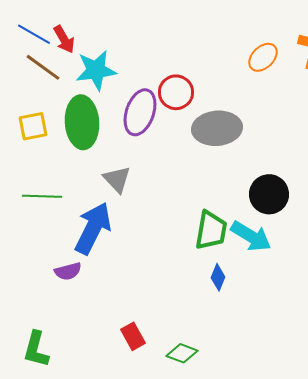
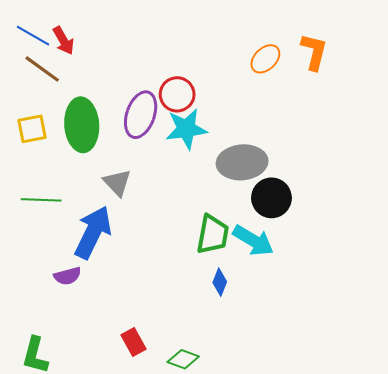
cyan star: (96, 70) -> (186, 129), moved
gray ellipse: (217, 128) -> (242, 162), moved

